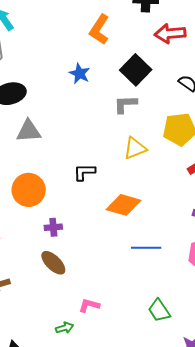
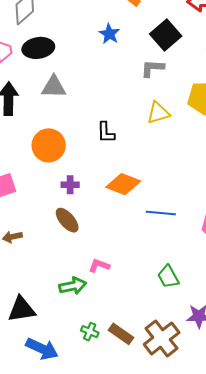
black L-shape: (84, 172) -> (106, 132), turned -95
orange diamond: (124, 205) -> (123, 184), moved
green arrow: (65, 328) -> (73, 286), size x1.5

